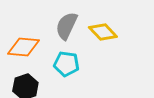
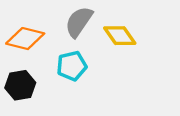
cyan pentagon: (66, 64) -> (72, 66), turned -30

